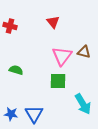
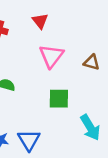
red triangle: (53, 22) -> (40, 21), moved
pink triangle: (62, 56) -> (51, 56), moved

